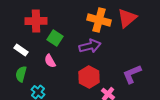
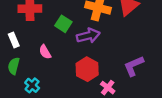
green square: (55, 38) -> (63, 24), moved
white rectangle: (21, 50) -> (14, 40), turned 32

